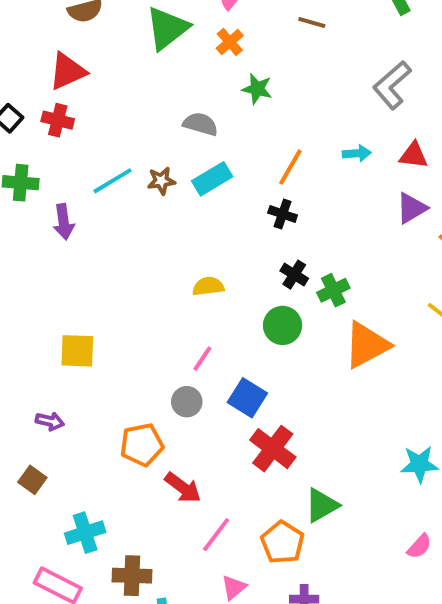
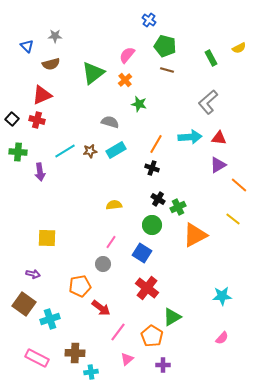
cyan arrow: (357, 153) -> (190, 137), size x1.6
blue square: (247, 398) -> (142, 253), moved
brown square: (32, 480) -> (24, 304), size x1.6
cyan cross: (85, 533) -> (50, 319), moved

